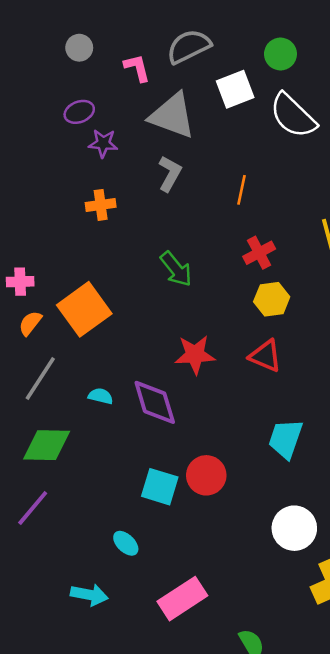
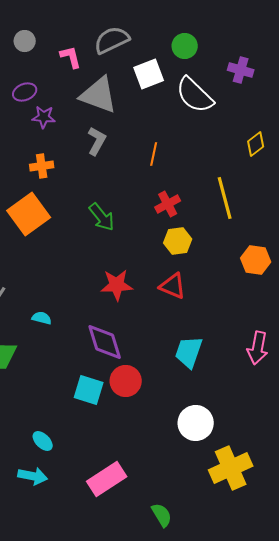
orange square: (84, 309) -> (29, 214), moved
purple diamond: (155, 402) -> (105, 342), moved
cyan ellipse: (126, 543) -> (43, 441), moved

